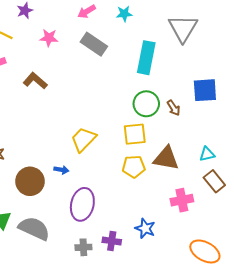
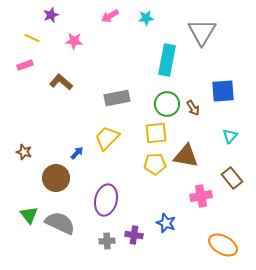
gray rectangle: (94, 44) -> (117, 98), moved, turned -45
cyan triangle: (207, 154) -> (230, 136), moved, turned -35
blue arrow: (61, 170) -> (77, 153), moved, turned -56

